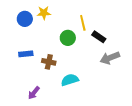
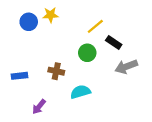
yellow line: (83, 23) -> (95, 26), turned 63
green circle: (68, 38) -> (87, 53), moved
blue rectangle: (26, 54) -> (20, 76), moved

